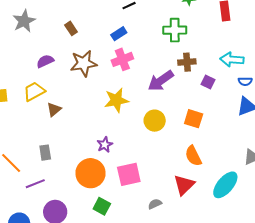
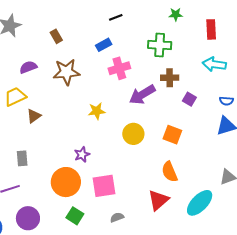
pink cross: (122, 59) -> (119, 68), moved
cyan arrow: (232, 60) -> (214, 64), moved
yellow star: (116, 100) -> (97, 111), size x0.7
gray semicircle: (155, 204) -> (117, 217), moved

